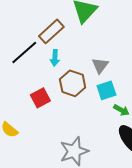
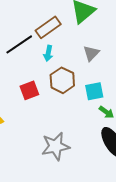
gray triangle: (100, 65) -> (91, 53), moved

